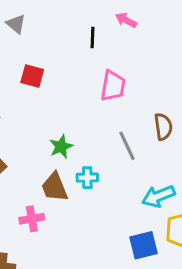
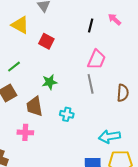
gray line: (127, 146) -> (91, 84), moved
green star: (61, 147) -> (50, 82), moved
brown trapezoid: (55, 187) -> (34, 106), moved

